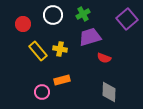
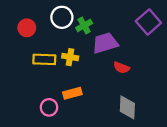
green cross: (83, 14) -> (84, 25), moved
yellow rectangle: (38, 51) -> (44, 59), turned -48

